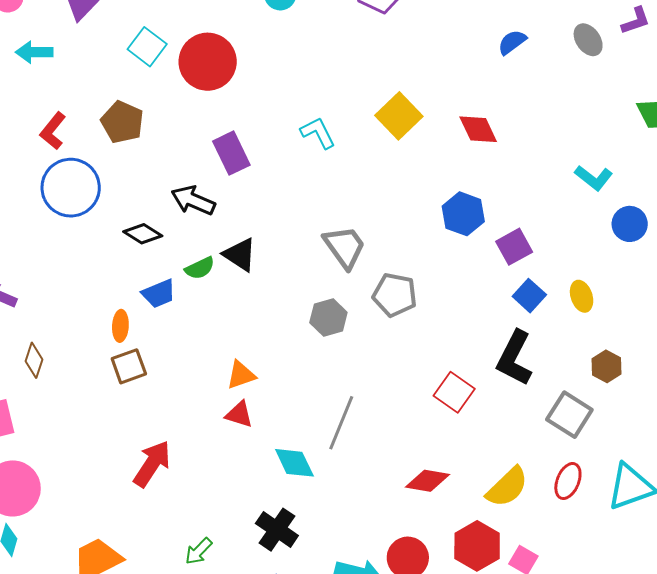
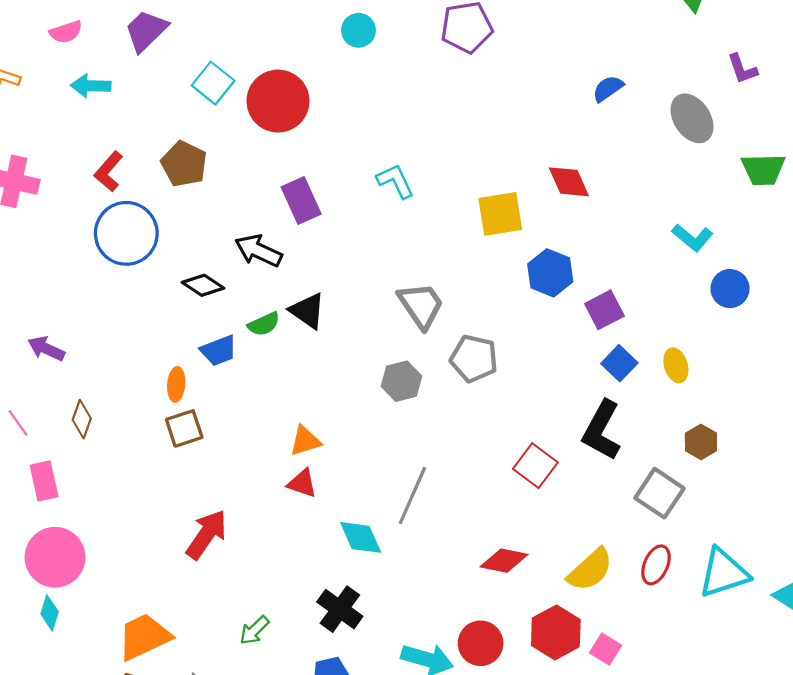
purple L-shape: (636, 21) -> (742, 69), turned 88
gray ellipse: (588, 40) -> (692, 118), moved, size x1.4
yellow square: (399, 116) -> (500, 214), moved, turned 33

